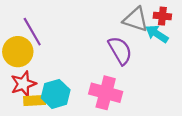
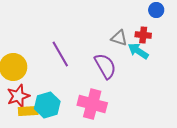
gray triangle: (136, 19) -> (119, 38), size x0.7
purple line: (32, 32) -> (60, 54), moved

